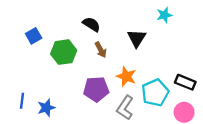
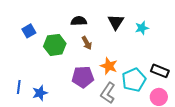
cyan star: (164, 15) -> (142, 28), moved
black semicircle: (91, 24) -> (79, 21), turned -35
black triangle: (137, 38) -> (116, 22), moved

